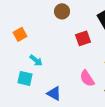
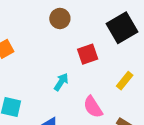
cyan arrow: (36, 60) -> (61, 82), moved, turned -96

